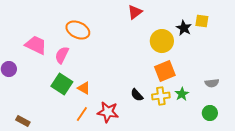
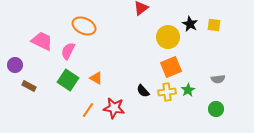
yellow square: (202, 21) -> (214, 25), moved
orange triangle: (84, 88) -> (96, 78), moved
brown rectangle: (23, 121) -> (29, 86), moved

